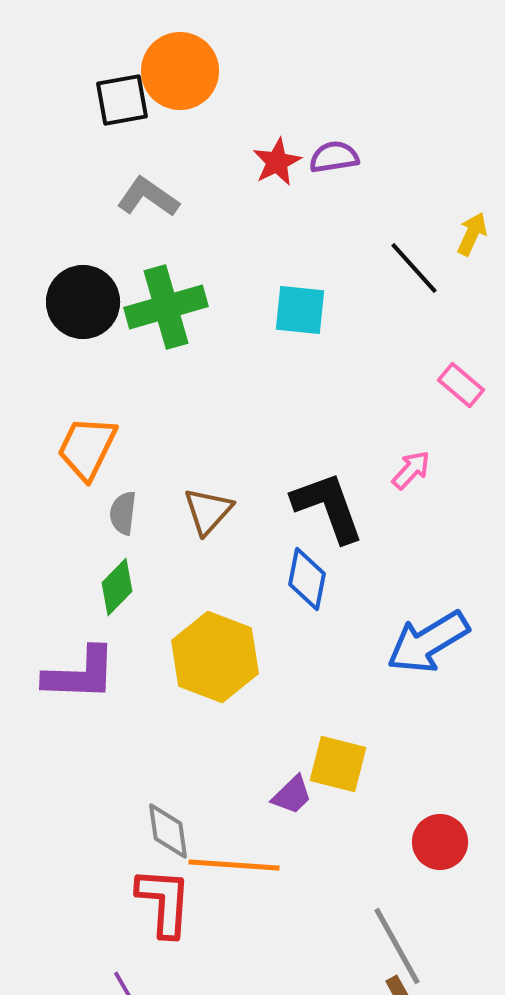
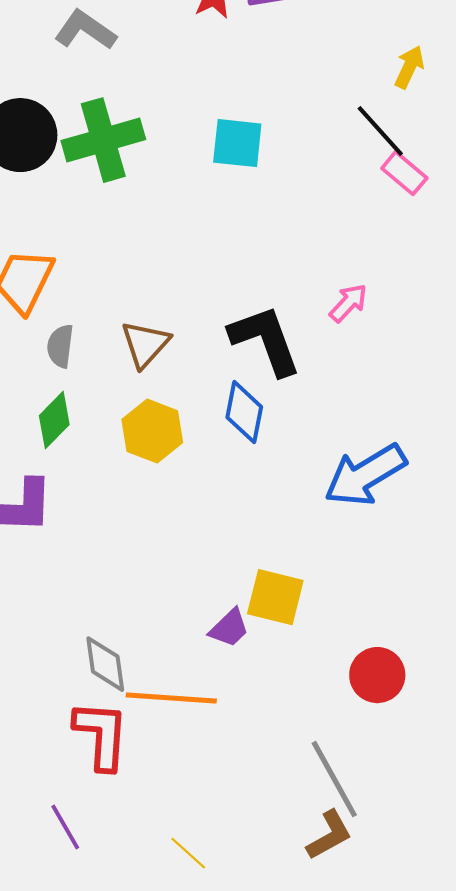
black line: (414, 268) -> (380, 131), moved
pink rectangle: (461, 385) -> (404, 173), moved
yellow hexagon: (215, 657) -> (152, 431), moved, size x0.7

